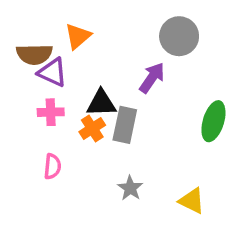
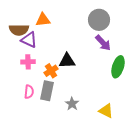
orange triangle: (78, 36) -> (43, 20), turned 35
purple arrow: (152, 78) -> (103, 43), moved, turned 102
black triangle: (101, 103) -> (67, 61), moved
gray rectangle: (125, 125) -> (47, 91), moved

